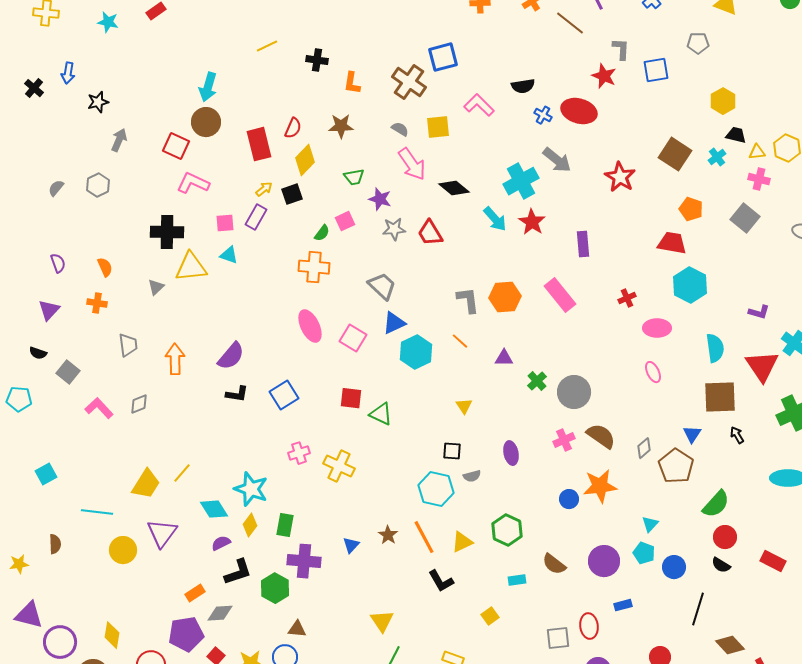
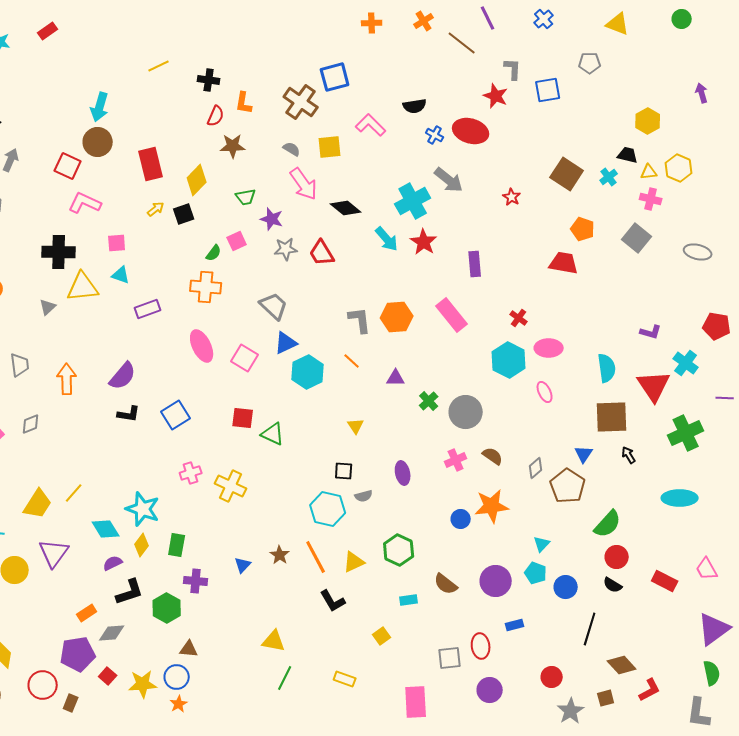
yellow hexagon: (723, 101) -> (648, 121), moved
red semicircle: (293, 128) -> (216, 116), moved
red star: (620, 177) -> (512, 197), size x0.6
purple rectangle: (256, 217) -> (148, 309), moved, turned 40
cyan hexagon: (690, 285) -> (509, 360), moved
red cross: (627, 298) -> (519, 318), turned -30
brown semicircle: (601, 436) -> (493, 456), size x0.7
purple cross: (304, 561) -> (196, 581), size x0.7
yellow triangle: (382, 621) -> (274, 641), turned -45

